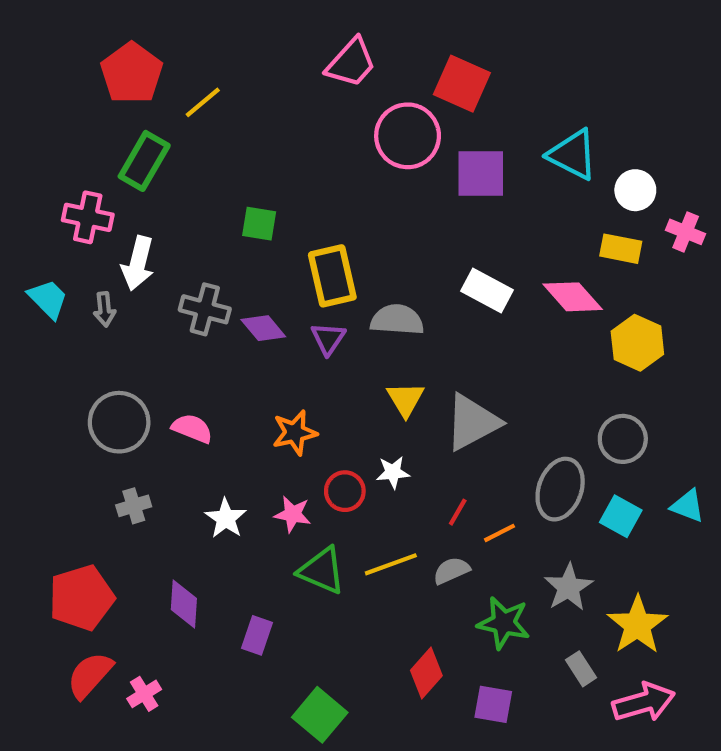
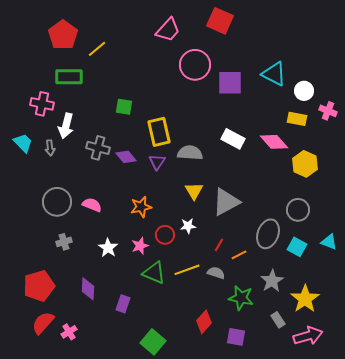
red square: (462, 84) -> (220, 21), moved
green rectangle: (144, 161) -> (69, 77), turned 60
pink star: (293, 514) -> (140, 246), turned -30
gray semicircle: (451, 571) -> (216, 273), turned 42

